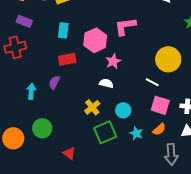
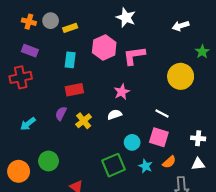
pink hexagon: (95, 40) -> (104, 47), moved
yellow circle: (168, 59) -> (181, 76), moved
white semicircle: (106, 83) -> (115, 115), turned -32
cyan arrow: (31, 91) -> (28, 124), moved, turned -133
pink square: (160, 105) -> (159, 137), moved
yellow cross: (92, 107) -> (84, 121), moved

